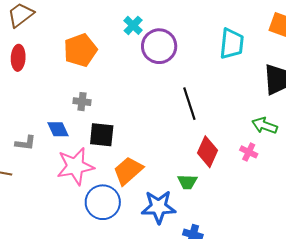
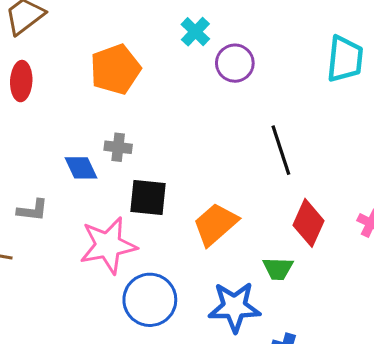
purple circle: (159, 46) -> (235, 63), size x0.7
blue diamond: (58, 129) -> (81, 168), moved
orange trapezoid: (128, 171) -> (215, 224), moved

